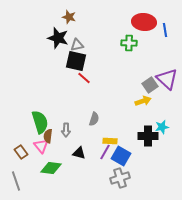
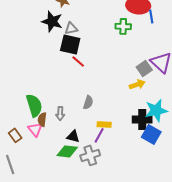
blue line: (165, 30) -> (151, 16), moved
cyan star: (162, 127) -> (156, 110), size x1.6
blue square: (121, 156) -> (151, 134), moved
green diamond: (51, 168) -> (67, 151), moved
gray cross: (120, 178) -> (90, 155), moved

